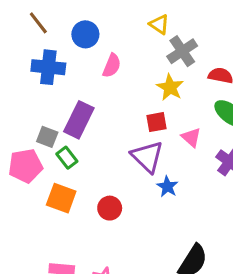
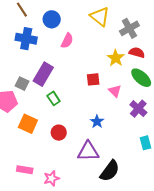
yellow triangle: (159, 24) -> (100, 17), size x1.5
gray cross: (182, 51) -> (129, 28), moved
yellow star: (170, 87) -> (116, 58), moved
purple triangle: (147, 157) -> (88, 151), moved, turned -50
green rectangle: (67, 158) -> (54, 98), moved

